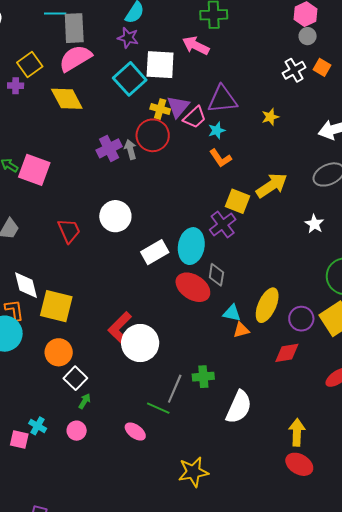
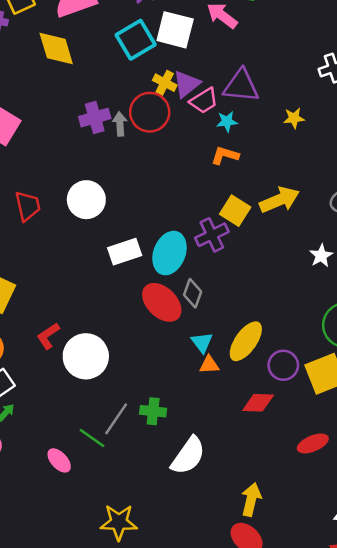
orange L-shape: (220, 158) -> (225, 155), turned 130
cyan triangle: (232, 313) -> (202, 342), turned 30
red L-shape: (120, 328) -> (48, 336), moved, size x0.7

